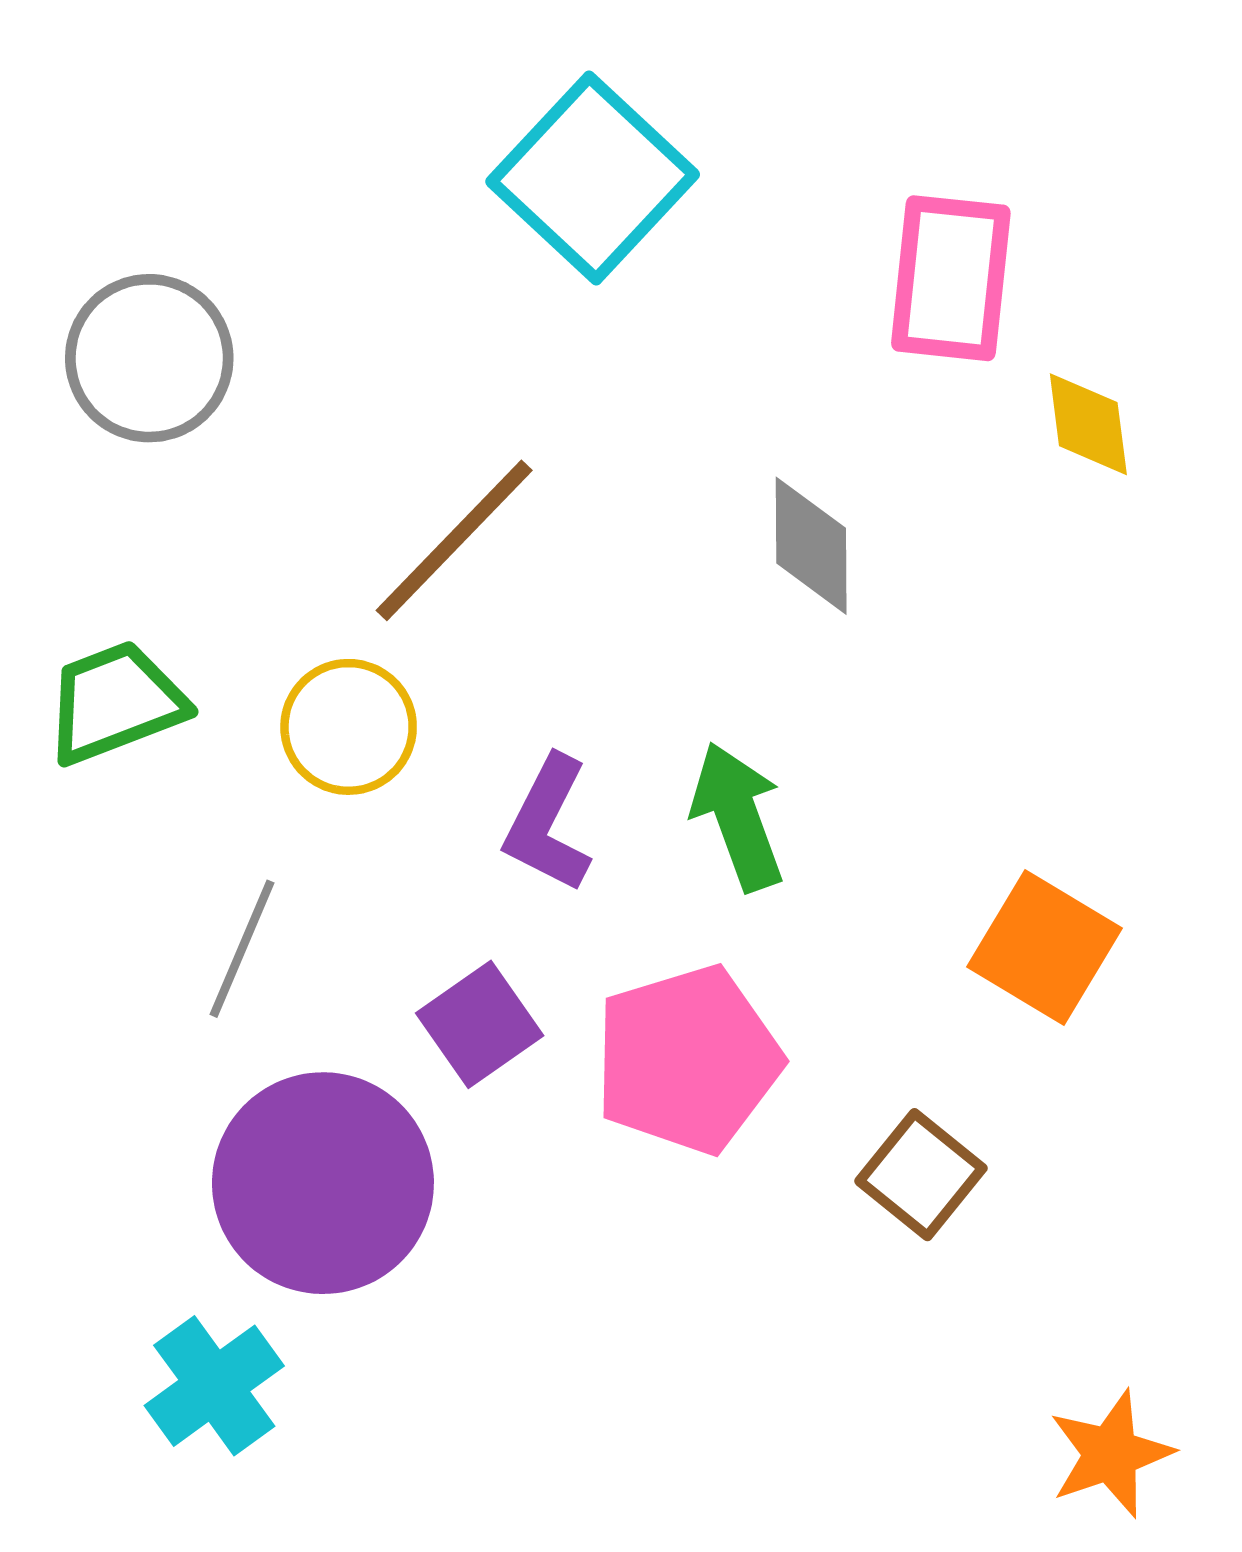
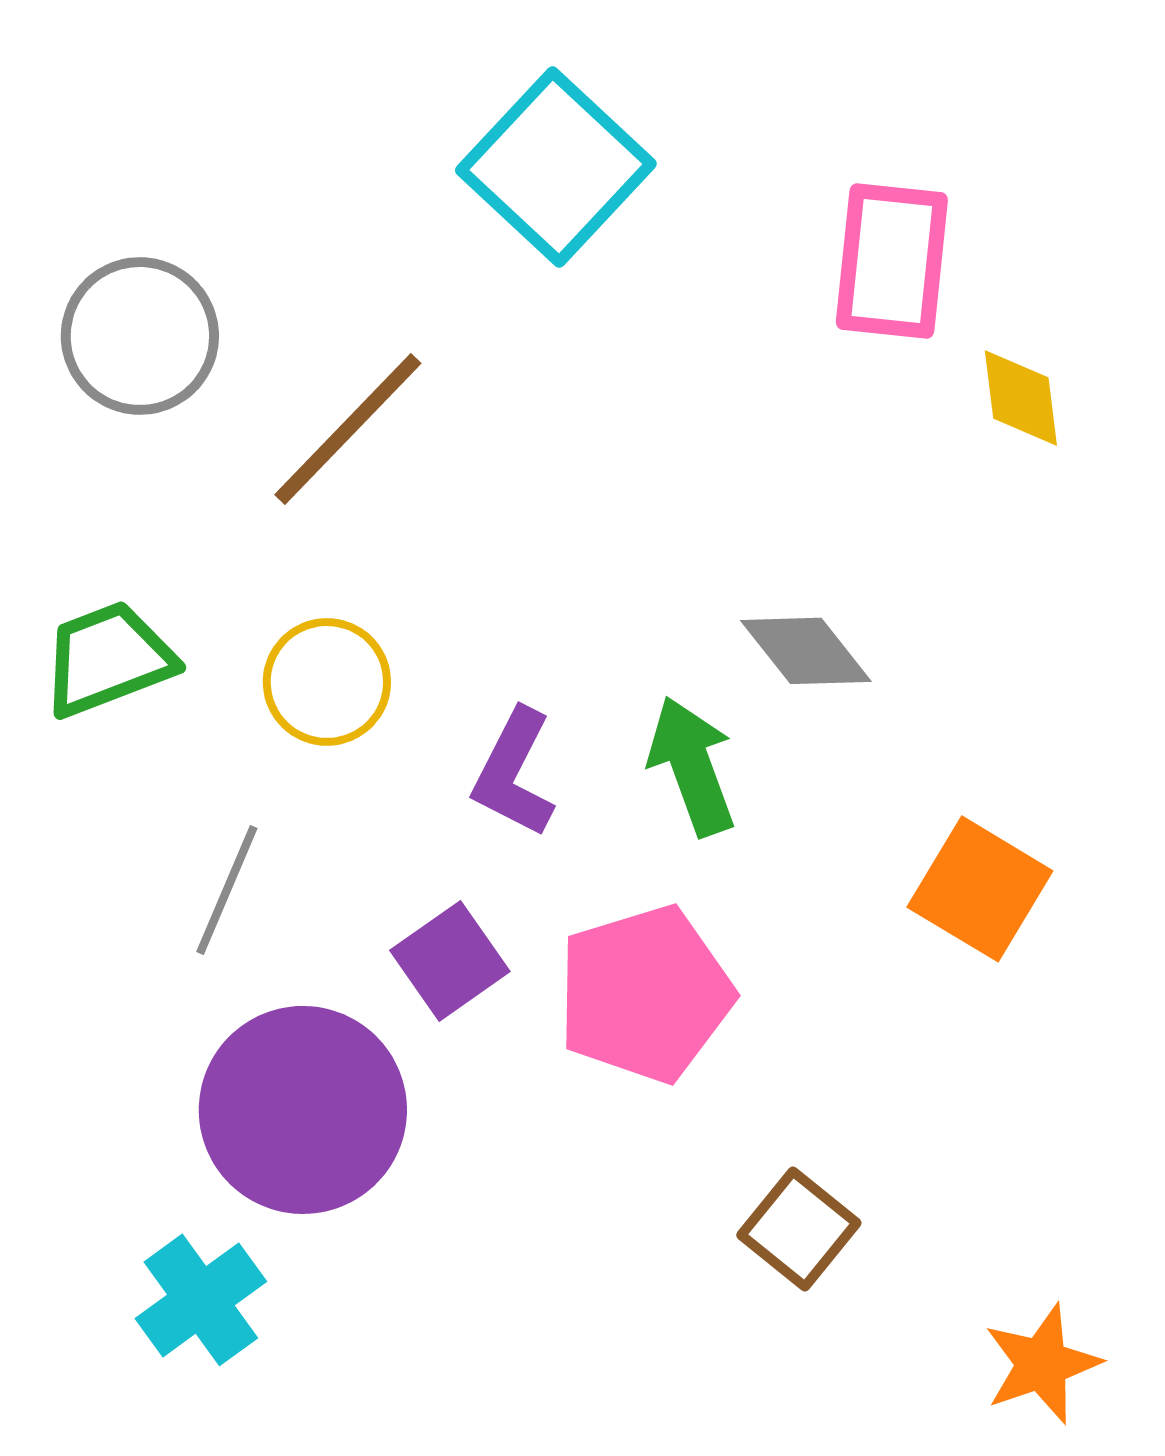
brown line: (454, 540) -> (348, 429), moved
gray diamond: (811, 546) -> (806, 651), moved, turned -38
brown square: (921, 1175) -> (799, 1229), moved

